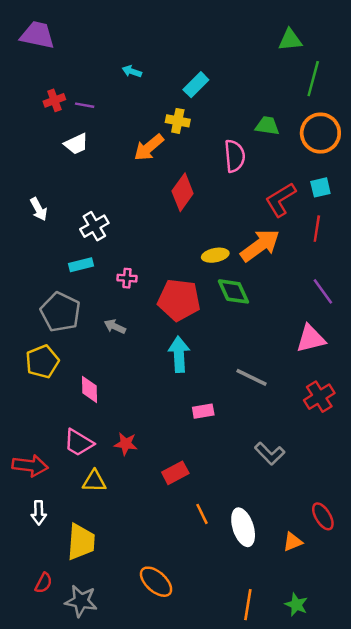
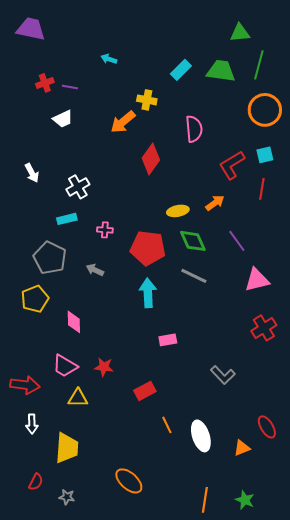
cyan rectangle: (196, 85) -> (181, 70), moved
green trapezoid: (267, 126) -> (221, 71), moved, size x1.4
orange arrow: (260, 245) -> (215, 203), size x0.6
purple line: (323, 291) -> (237, 241), moved
gray line: (252, 377) -> (194, 276), moved
gray star: (81, 601) -> (67, 497), size x0.6

